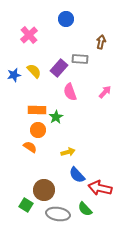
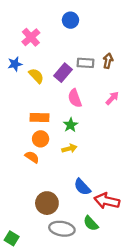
brown arrow: (101, 42) -> (108, 61), moved
blue star: (14, 75) -> (15, 64), moved
green star: (56, 117) -> (70, 125), moved
yellow arrow: (68, 152) -> (69, 148), moved
green square: (26, 205) -> (12, 238), moved

